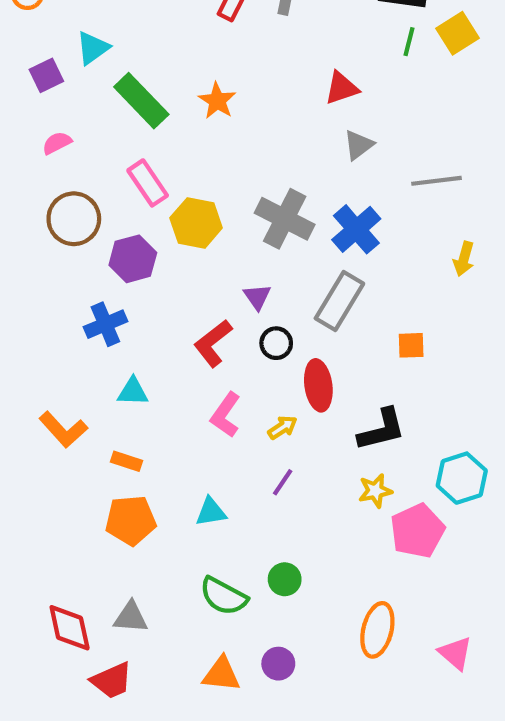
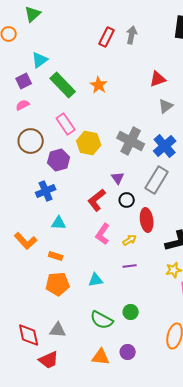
purple square: (46, 75) -> (24, 81), moved
purple line: (283, 482) -> (130, 266), turned 48

